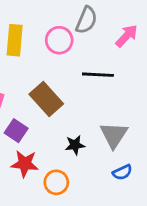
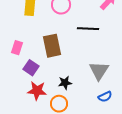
brown rectangle: (46, 99) -> (52, 46), turned 30
black star: (75, 145) -> (65, 83), moved

